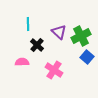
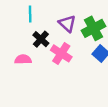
pink cross: (54, 70) -> (61, 53), moved

